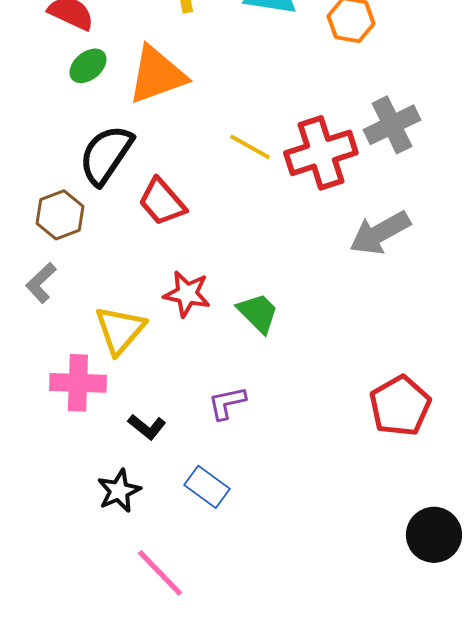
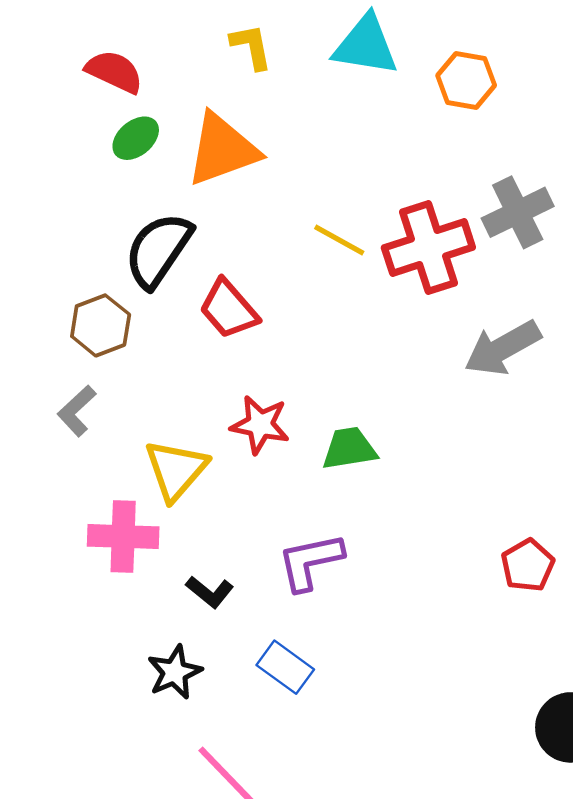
green trapezoid: (258, 313) -> (349, 449), turned -54
purple L-shape: (227, 403) -> (310, 562), size x1.4
red pentagon: (400, 406) -> (528, 565), size x0.7

